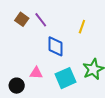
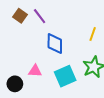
yellow line: (82, 27) -> (93, 34), moved

